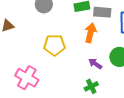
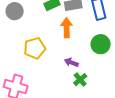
purple arrow: (95, 64) -> (71, 62), moved

